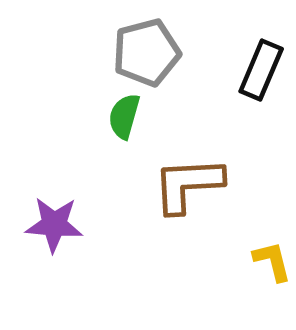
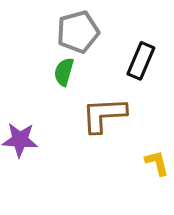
black rectangle: (261, 70) -> (141, 61), moved

